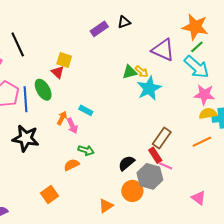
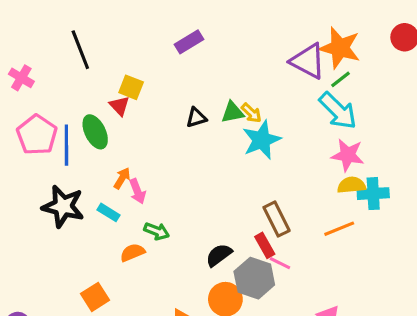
black triangle: (124, 22) -> (196, 118), moved
black line: (18, 44) -> (80, 50), moved
purple triangle: (163, 50) -> (308, 61), moved
cyan rectangle: (86, 110) -> (108, 212), moved
brown rectangle: (162, 138) -> (277, 219), turned -65

